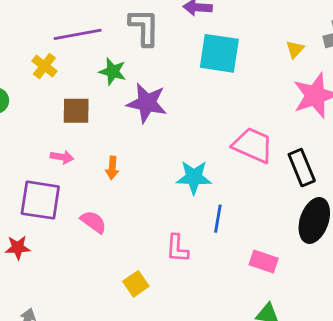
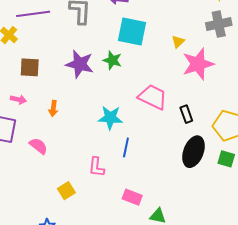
yellow triangle: (295, 49) -> (178, 42), moved
green star: (113, 72) -> (112, 60), moved
black rectangle: (302, 168) -> (186, 114), size x0.7
pink rectangle: (264, 262) -> (132, 197), moved

